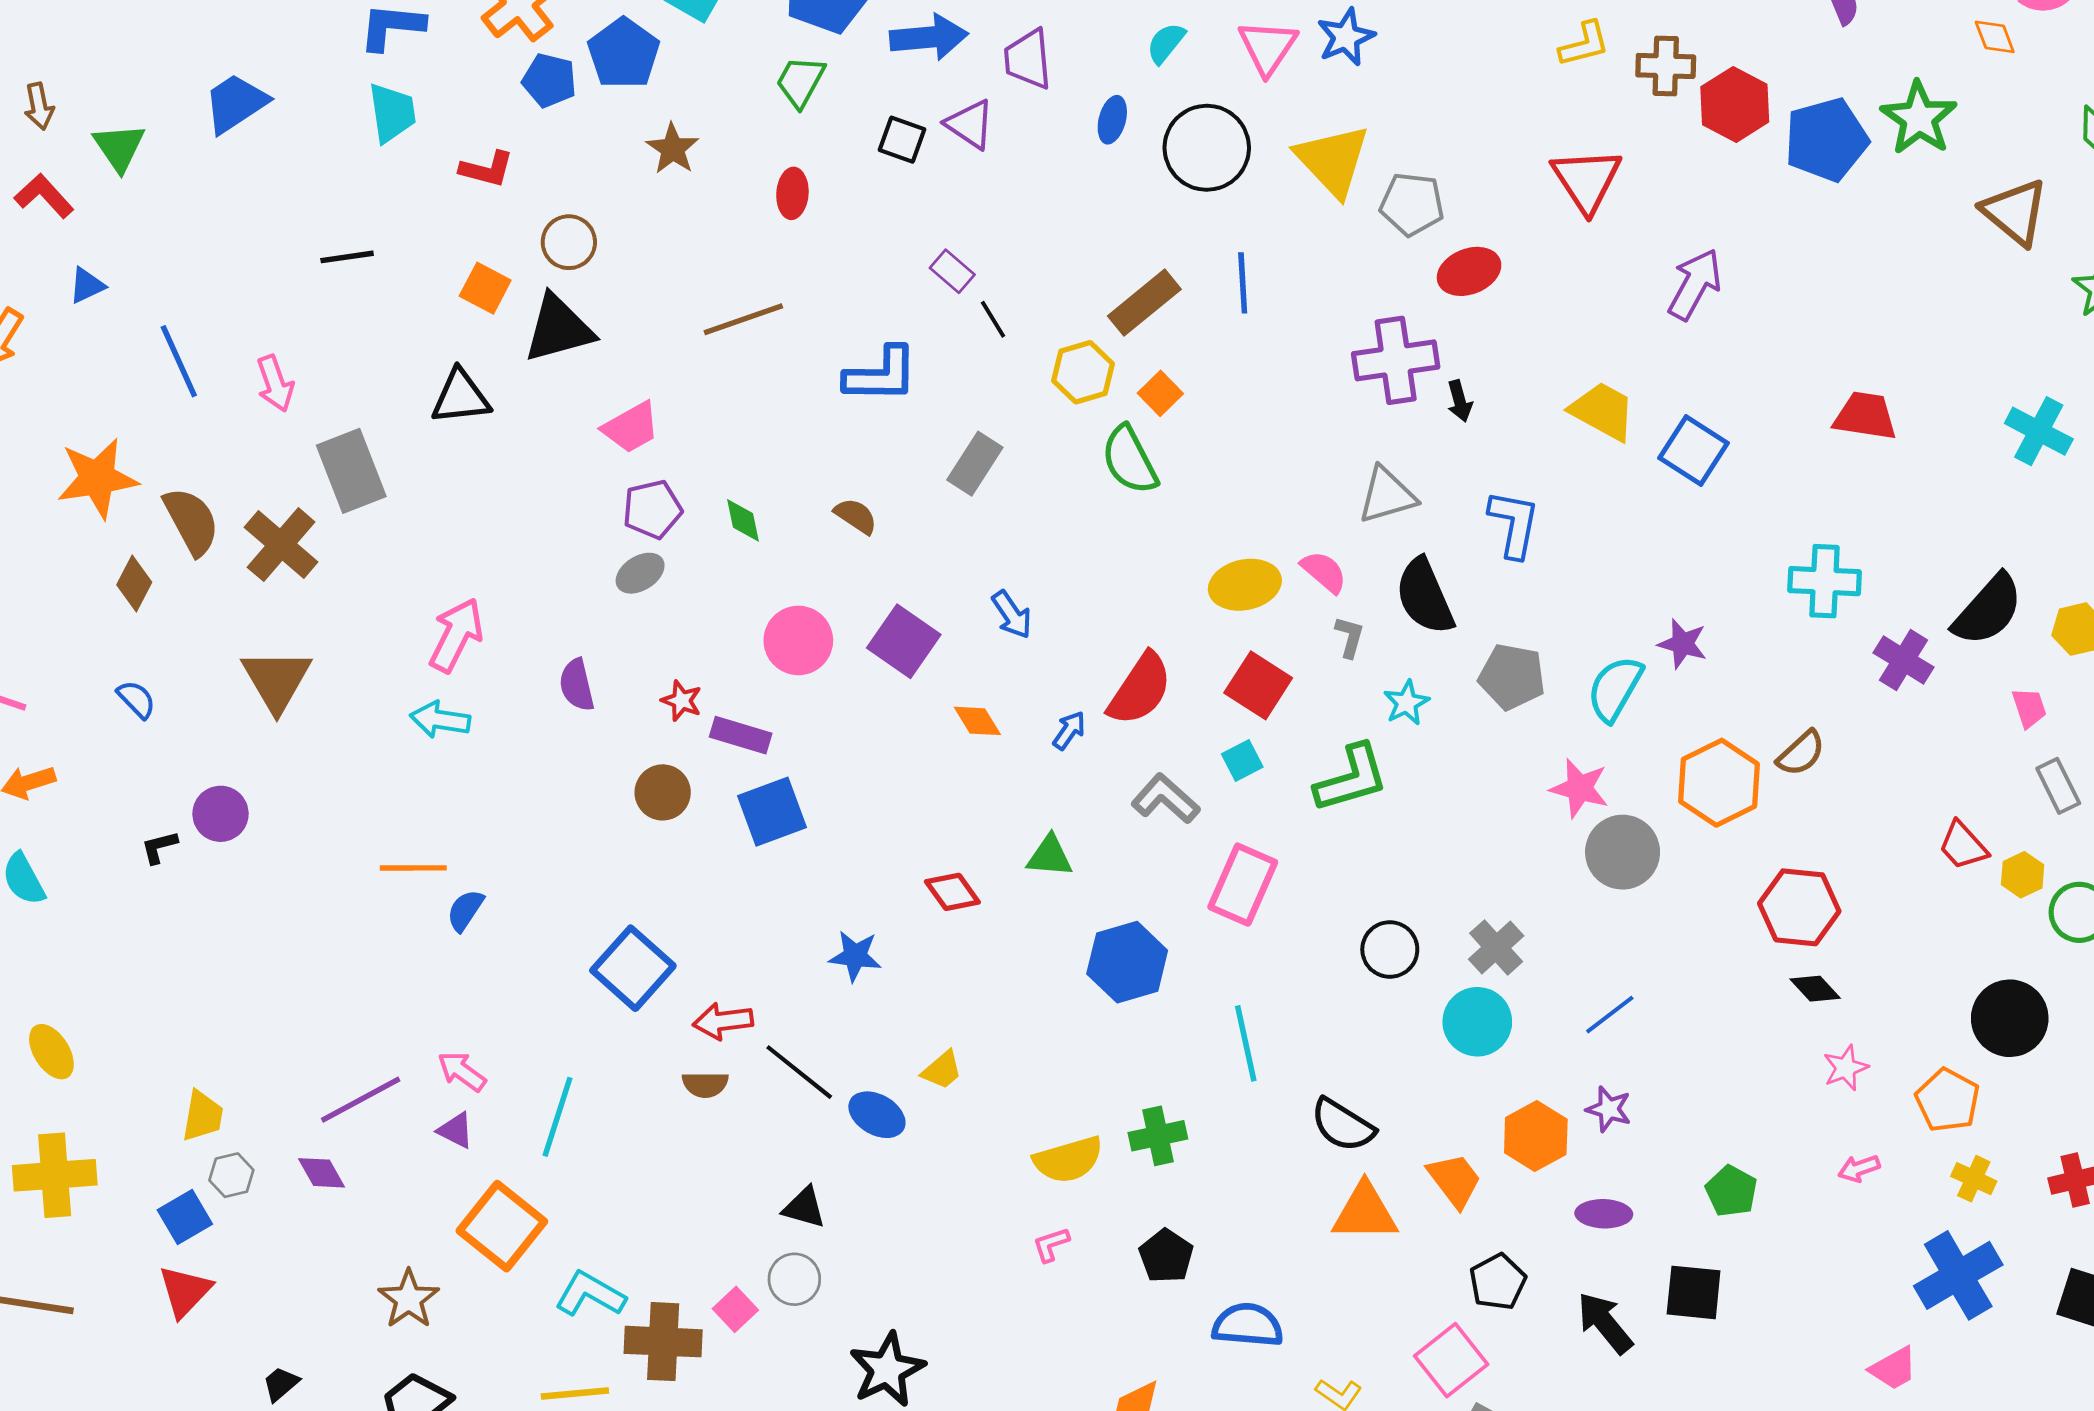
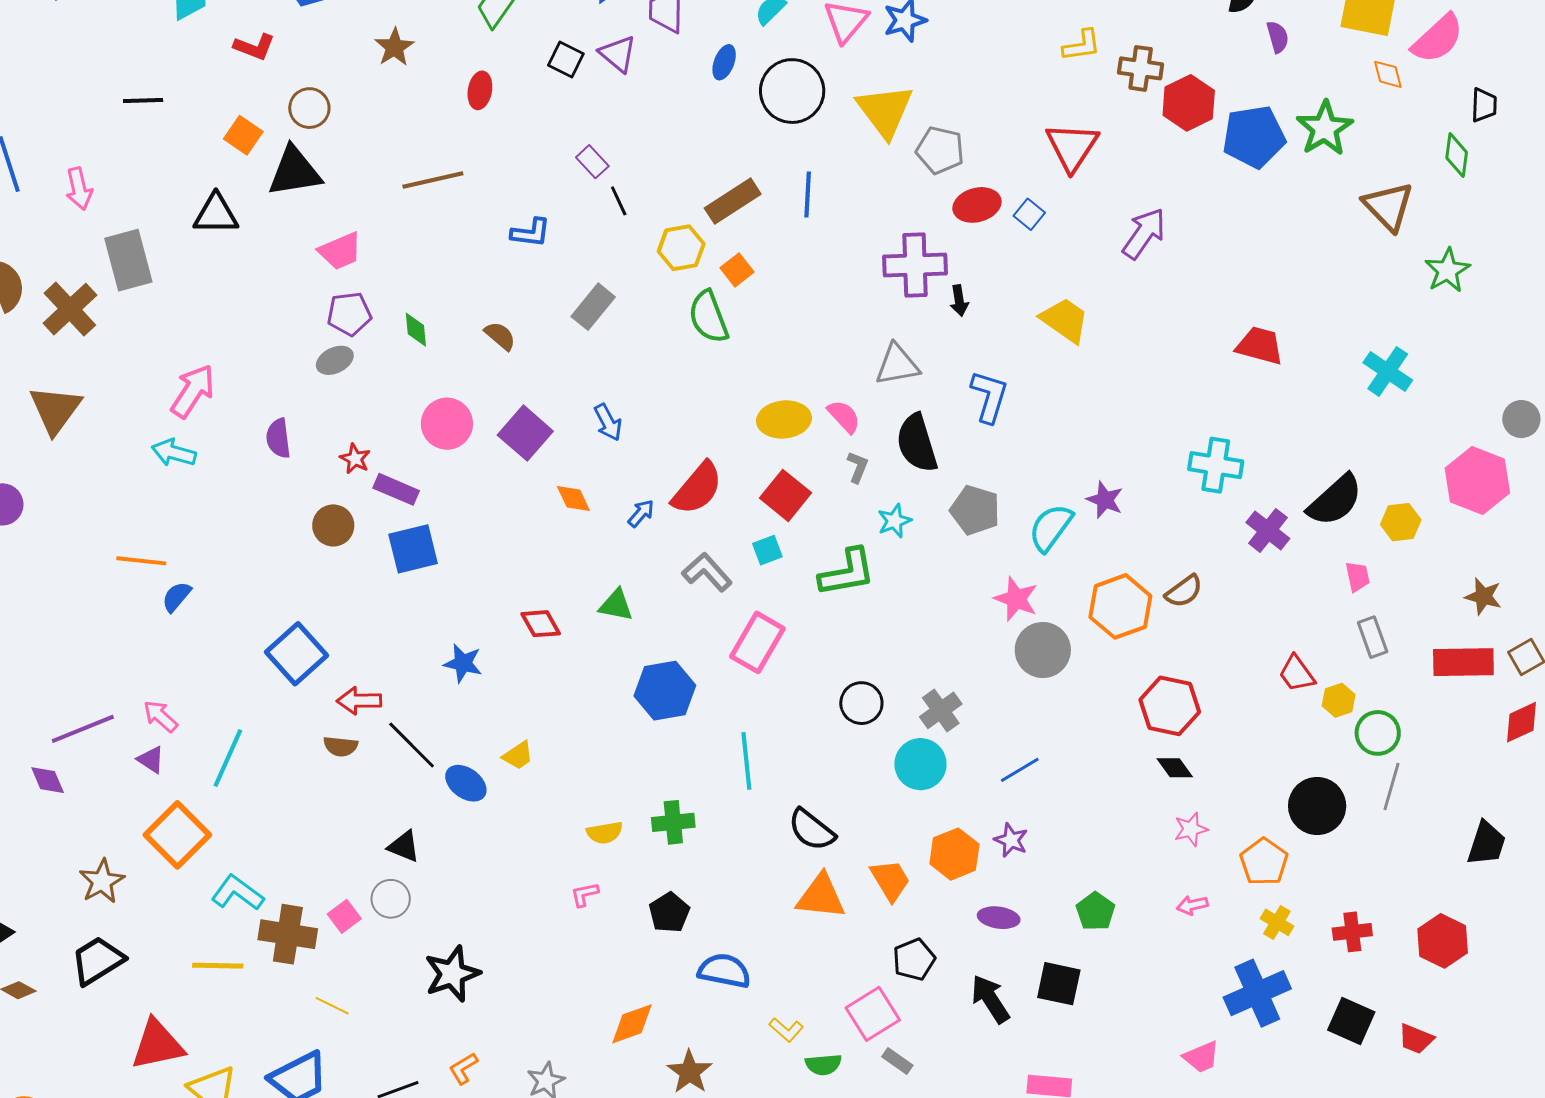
blue L-shape: (881, 375) -> (531, 233), size x0.7
blue square: (1693, 450) -> (1029, 214), moved, size x0.6
yellow semicircle: (1068, 1160) -> (605, 833), size x0.7

